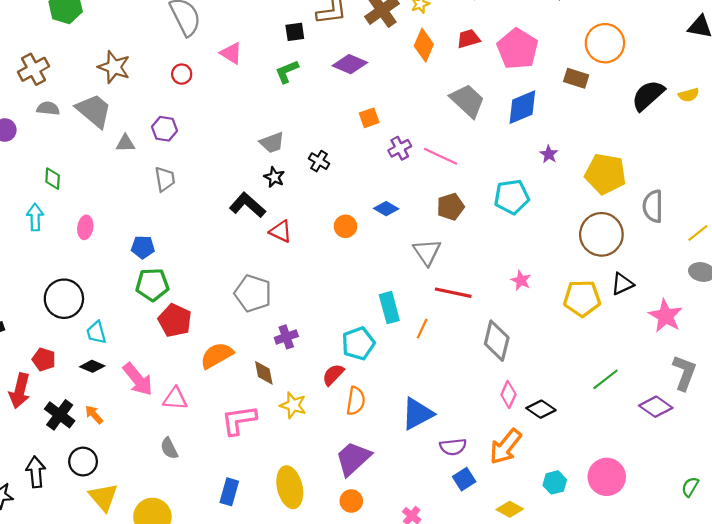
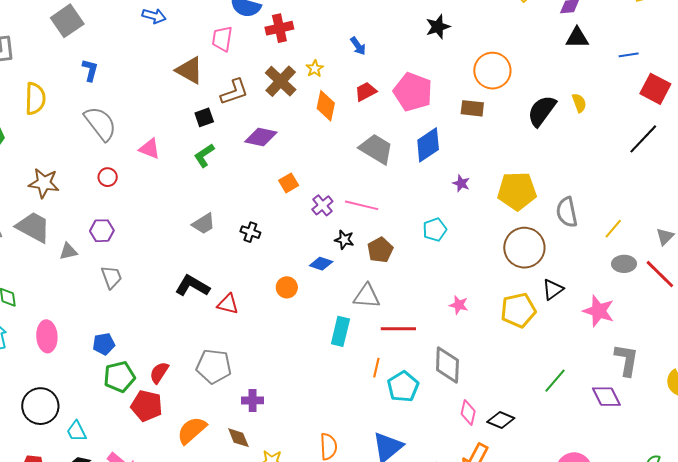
yellow semicircle: (689, 95) -> (579, 103), turned -84
black star: (274, 177) -> (344, 240), moved
cyan pentagon: (512, 197) -> (435, 230), size x0.7
pink ellipse: (85, 227) -> (47, 336), size x1.4
gray triangle: (427, 252) -> (367, 296), turned -40
cyan rectangle: (389, 308) -> (340, 331), moved, turned 40
purple cross: (286, 337) -> (253, 400), turned 30
cyan pentagon: (358, 343) -> (403, 387), moved
red semicircle: (333, 375) -> (159, 373), moved
purple diamond: (656, 407) -> (606, 397), turned 40

